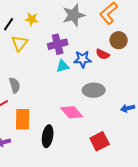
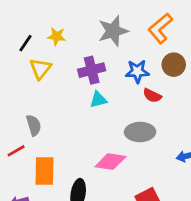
red semicircle: (103, 54) -> (152, 96), moved
blue star: (83, 59) -> (137, 71), moved
pink diamond: (72, 112) -> (110, 162), turned -40

